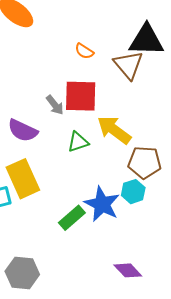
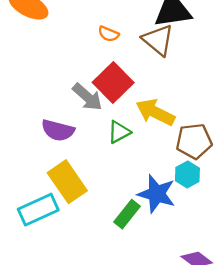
red square: (81, 96) -> (113, 82), turned -36
gray arrow: (55, 105) -> (87, 97), size x1.4

